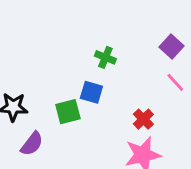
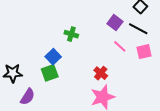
blue square: (91, 92) -> (53, 57), moved, turned 35

